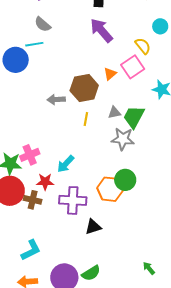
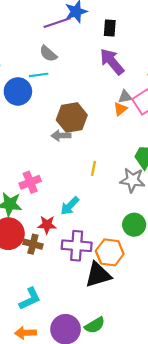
brown hexagon: (84, 88) -> (72, 117), moved
gray triangle: (114, 113) -> (125, 97), moved
yellow line: (86, 119) -> (94, 168), moved
pink cross: (30, 155) -> (30, 182), moved
orange hexagon: (110, 189) -> (110, 252), moved
black triangle: (93, 227) -> (98, 275), size x1.5

